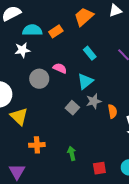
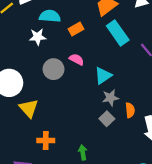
orange rectangle: (56, 31) -> (76, 29), moved
cyan rectangle: (90, 53) -> (118, 33), moved, size x1.6
gray square: (72, 108) -> (107, 119), moved

